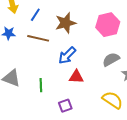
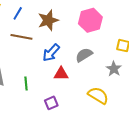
gray semicircle: (111, 59) -> (84, 55), moved

